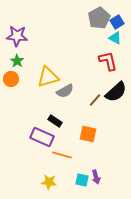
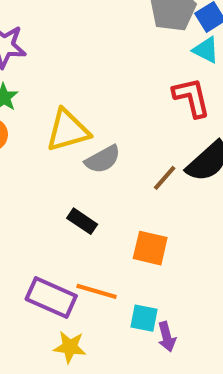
purple rectangle: (42, 137) -> (51, 298), moved
cyan square: (82, 180) -> (144, 318), moved

